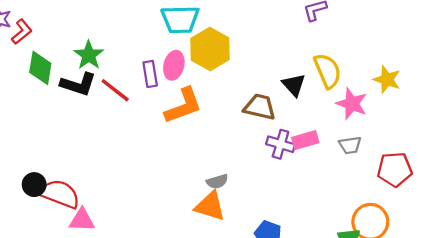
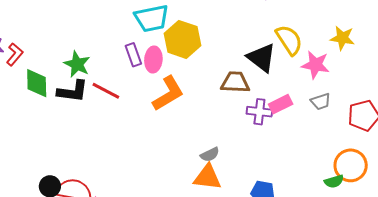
purple rectangle: (150, 74) -> (133, 55), moved
black triangle: (294, 85) -> (262, 58), size x1.4

